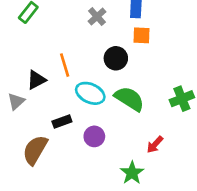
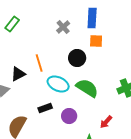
black rectangle: (62, 122) -> (45, 108), moved
purple circle: (94, 136) -> (69, 116), moved

